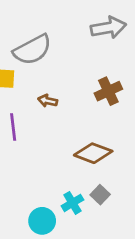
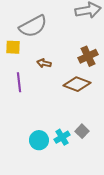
brown diamond: (93, 153) -> (77, 84), moved
cyan circle: (42, 221) -> (39, 140), moved

